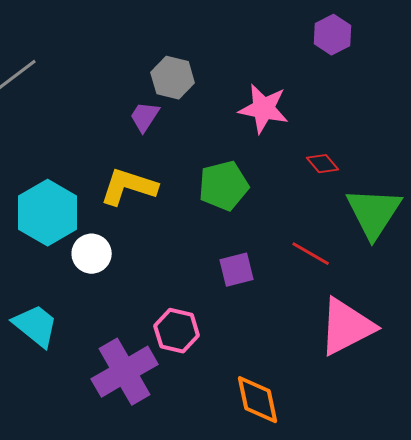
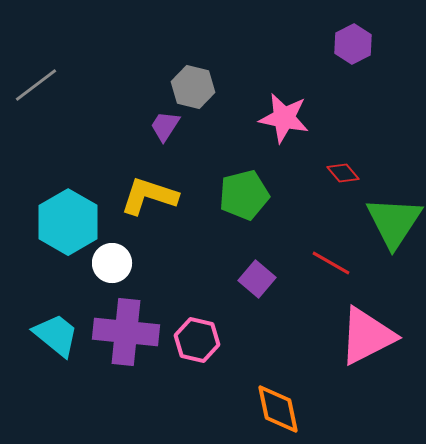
purple square: (237, 270) -> (257, 279), turned -36
purple cross: (125, 372) -> (126, 332), moved, turned 36

